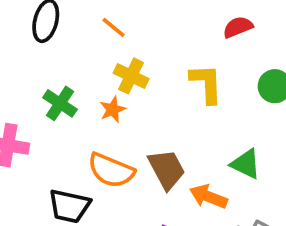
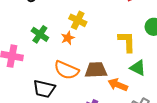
yellow L-shape: (206, 84) -> (127, 42), moved
brown trapezoid: (167, 169) -> (96, 70), turned -65

